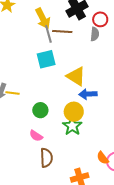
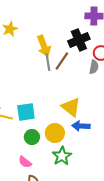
brown line: (62, 31) -> (62, 61), turned -66
cyan square: (46, 59) -> (26, 112), moved
yellow circle: (74, 112) -> (55, 133), moved

